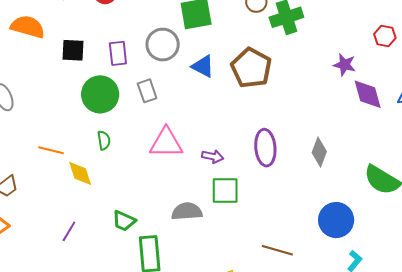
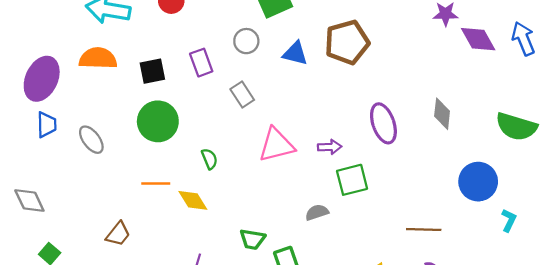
gray circle: (163, 45) -> (246, 41), size x0.7
brown pentagon: (251, 68) -> (347, 42), turned -30
green circle: (100, 94) -> (158, 121), moved
gray semicircle: (187, 211) -> (317, 212), size x0.7

